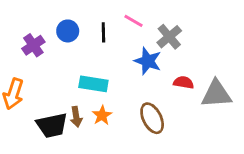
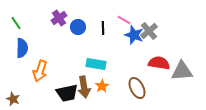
purple cross: (33, 45) -> (59, 18), moved
blue star: (148, 61) -> (134, 35), moved
red semicircle: (184, 82) -> (159, 63), size x1.5
brown arrow: (76, 117) -> (84, 87), size x1.5

